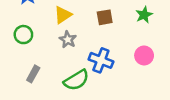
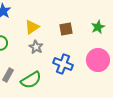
pink circle: (144, 56) -> (98, 60), size x1.5
green semicircle: (76, 80) -> (31, 80), moved

